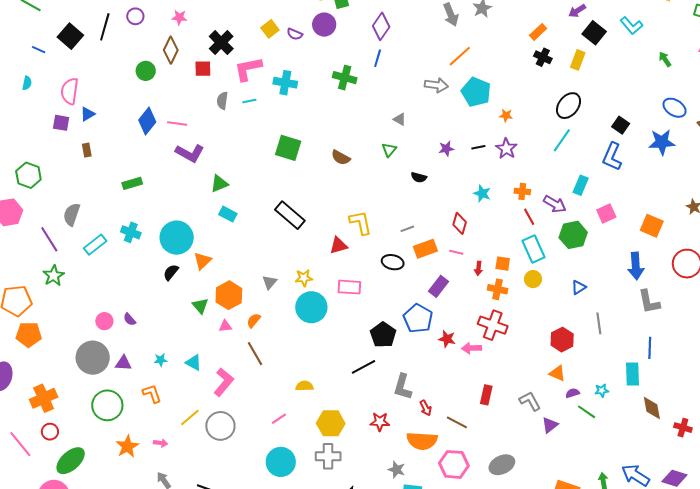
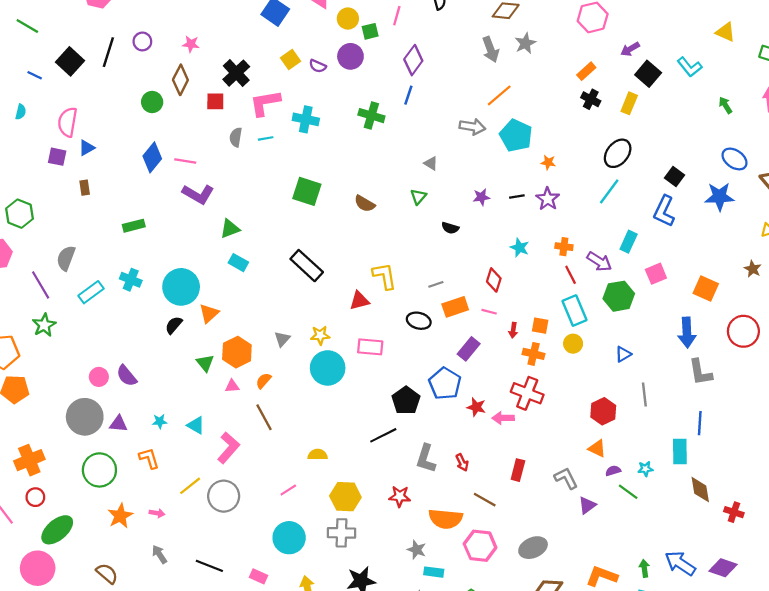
purple semicircle: (130, 319) -> (127, 376), size x1.5
red arrow: (426, 408) -> (462, 462), moved

